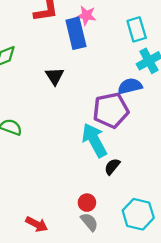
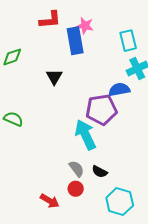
black semicircle: (112, 167) -> (100, 172), moved, turned -105
gray semicircle: (89, 222) -> (77, 169), moved
red arrow: (37, 224) -> (50, 201), moved

